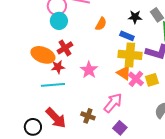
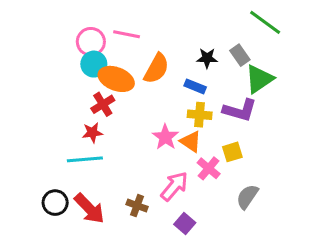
orange semicircle: (101, 24) -> (156, 69), size x1.5
orange ellipse: (43, 55) -> (116, 79), moved
yellow cross: (130, 55) -> (200, 115), size x0.7
pink star: (89, 70) -> (165, 137), moved
pink cross: (136, 79) -> (209, 168), moved
black circle: (33, 127) -> (55, 203), moved

